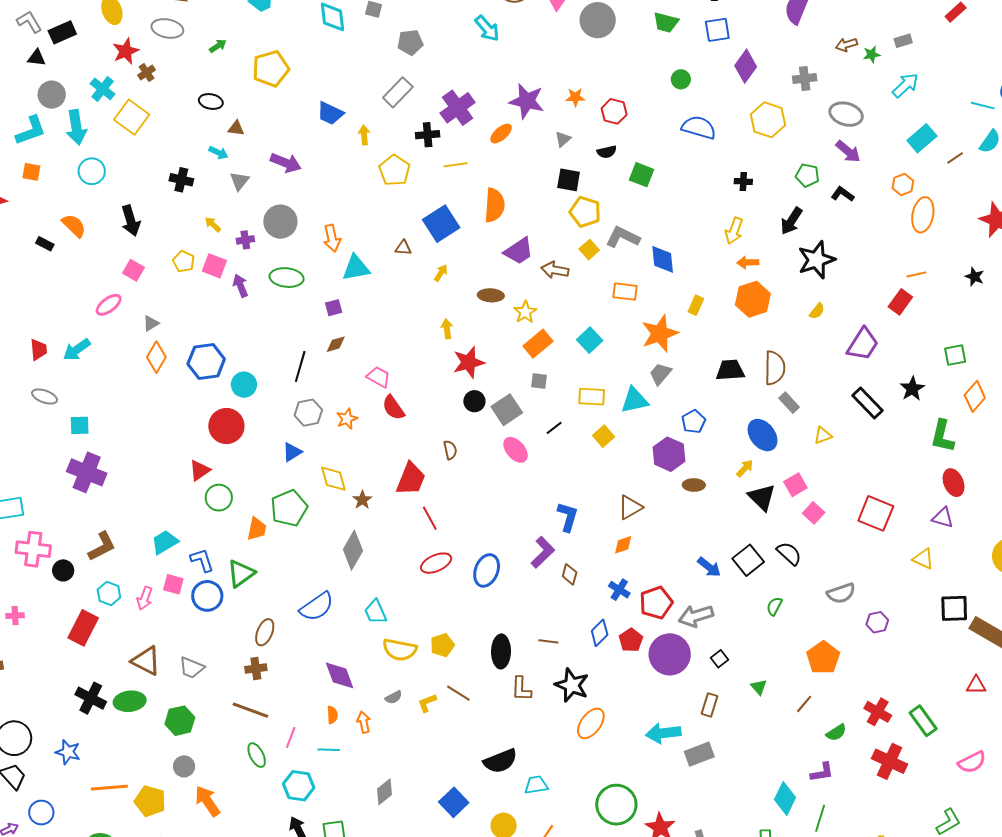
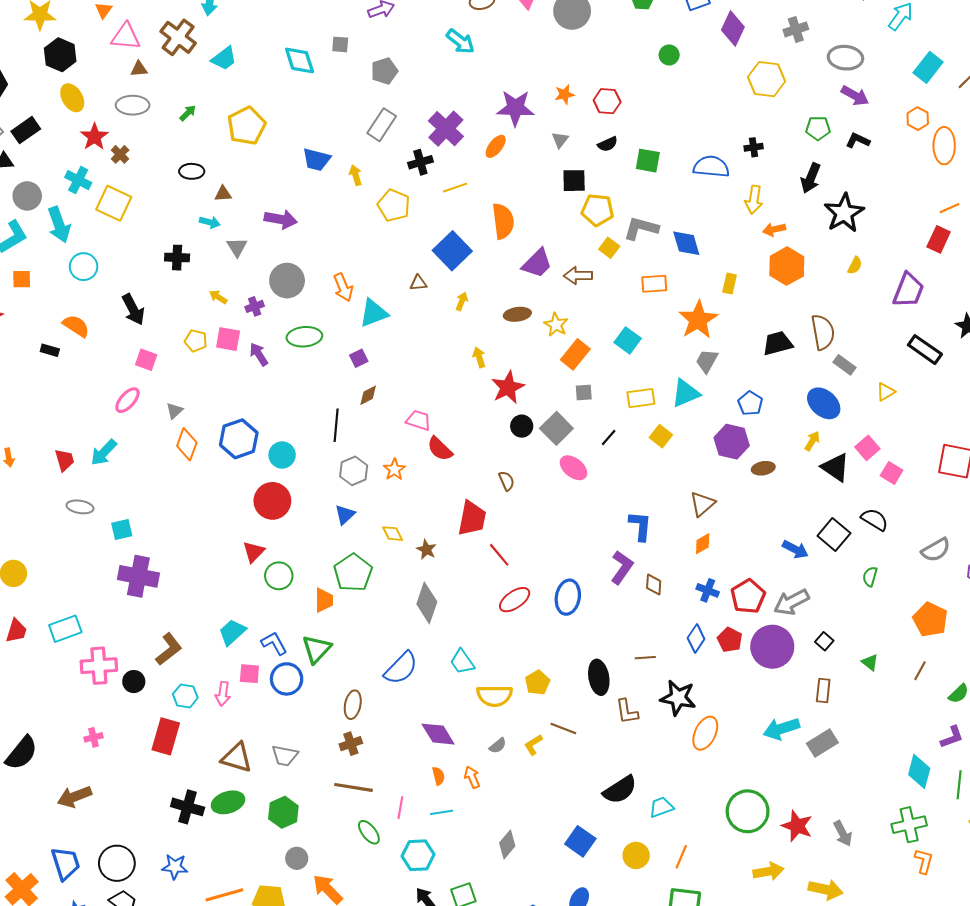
blue semicircle: (699, 128) -> (711, 167), moved
yellow diamond: (333, 479) -> (393, 534), size x0.7

